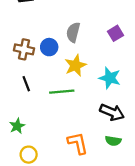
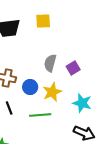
purple square: (115, 33) -> (73, 68), moved
blue circle: (49, 47) -> (30, 87), moved

